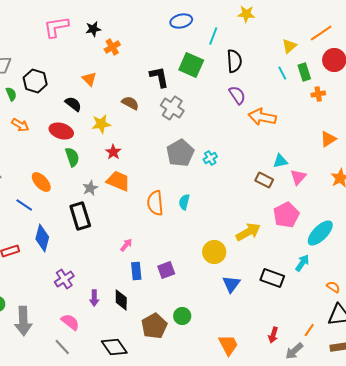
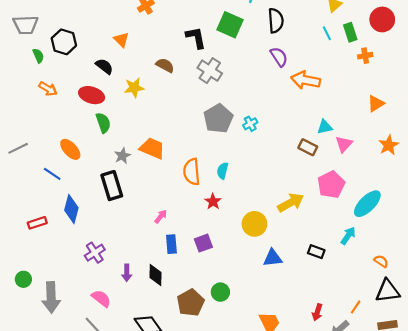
red star: (113, 152) -> (213, 202), moved
black rectangle: (272, 278) -> (316, 252), size x0.7
blue triangle: (231, 284) -> (273, 258), turned 48

